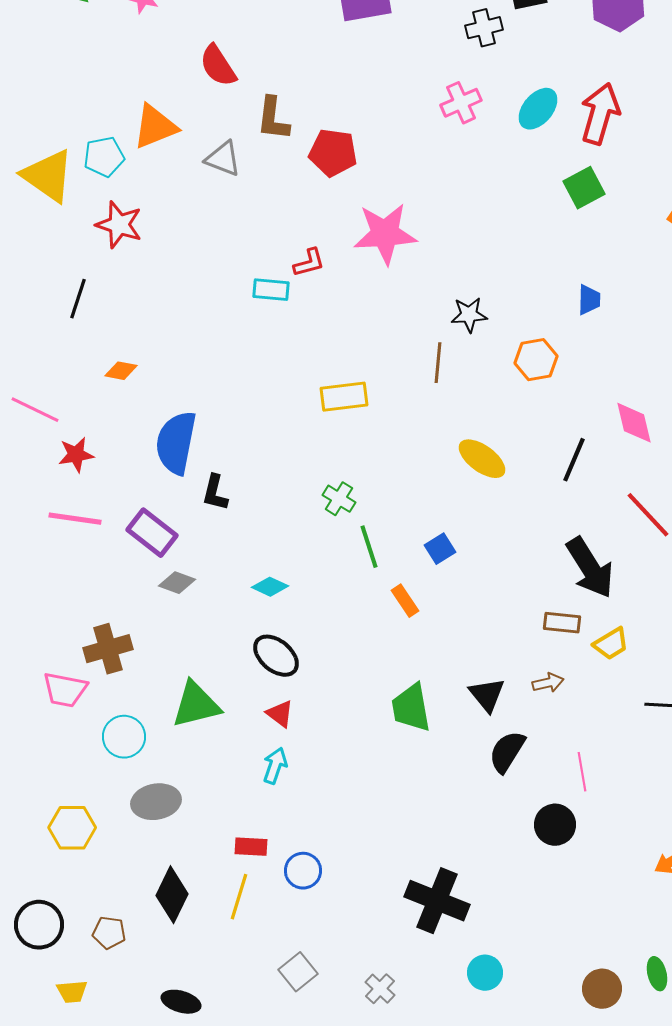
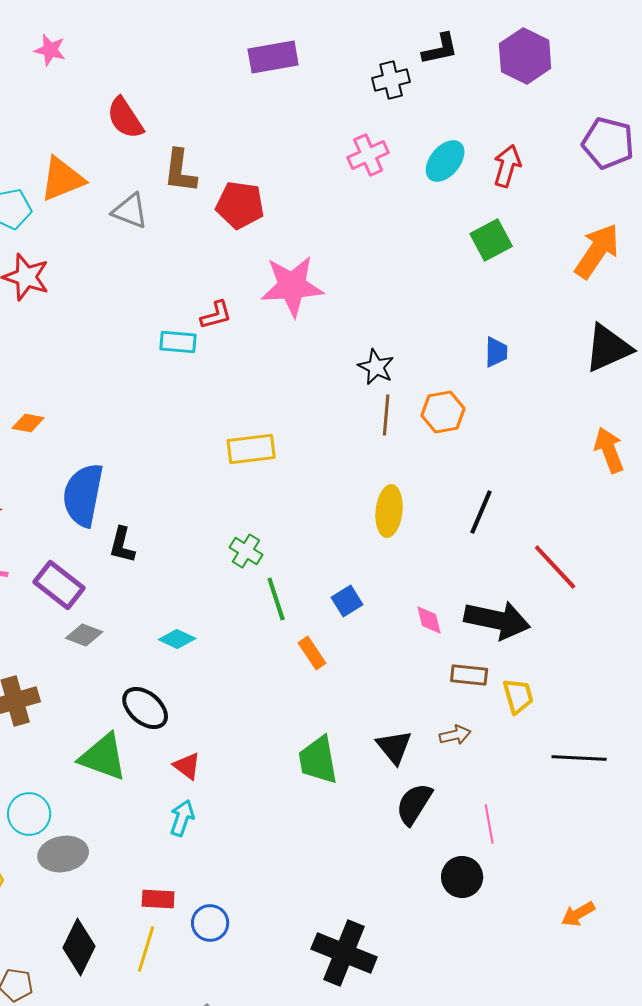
red arrow: (600, 114) -> (507, 166), size x0.7
black star: (469, 315) -> (376, 367), turned 30
brown line: (438, 363) -> (386, 415), moved
pink diamond: (634, 423) -> (429, 620), moved, size x0.7
yellow ellipse: (482, 459) -> (389, 511), turned 60
black arrow: (590, 568) -> (497, 620), turned -46
yellow trapezoid: (611, 644) -> (518, 696), turned -75
black ellipse: (276, 656) -> (145, 708), moved
green triangle: (196, 705) -> (103, 757), turned 34
cyan circle: (124, 737) -> (29, 814), moved

